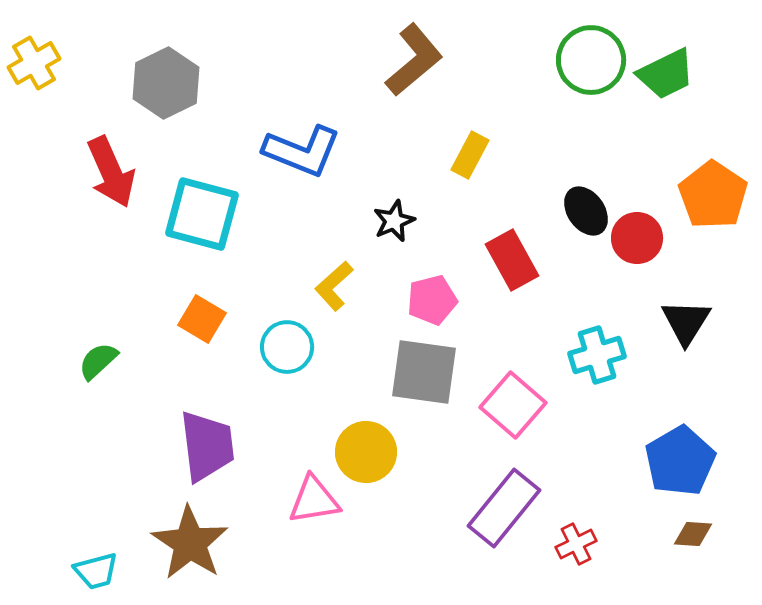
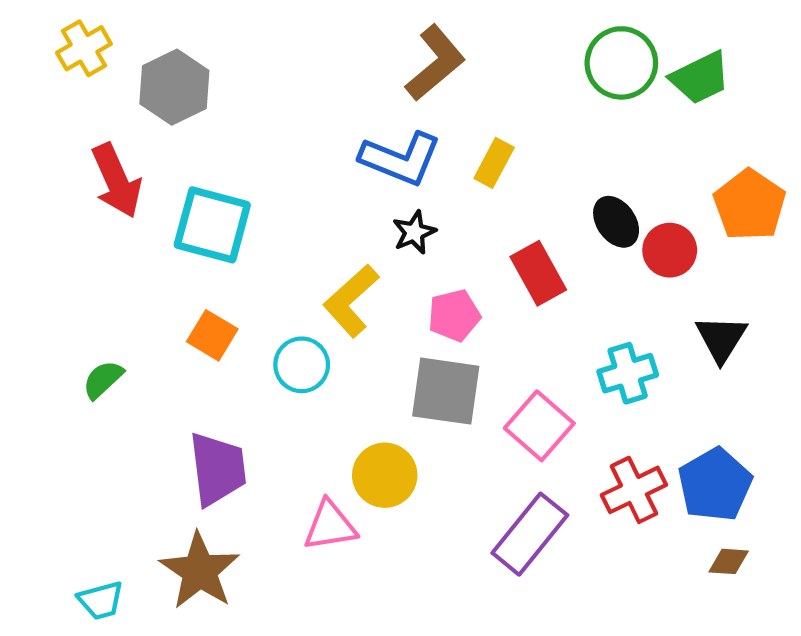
yellow cross: (34, 63) -> (84, 48), moved
blue L-shape: (302, 151) -> (400, 159), moved
yellow L-shape: (334, 286) -> (351, 301), size x1.4
red cross: (576, 544) -> (634, 490), moved, size x1.5

